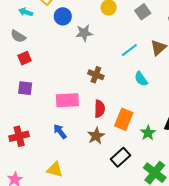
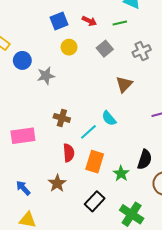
cyan line: (129, 50) -> (88, 132), moved
pink rectangle: (67, 100) -> (23, 136), moved
blue arrow: (60, 131) -> (23, 188), moved
brown star: (96, 136) -> (57, 183), moved

